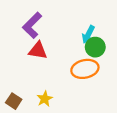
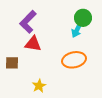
green circle: (95, 47) -> (83, 18), moved
brown square: (14, 101) -> (12, 63), moved, turned -32

